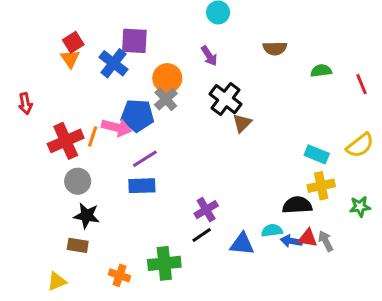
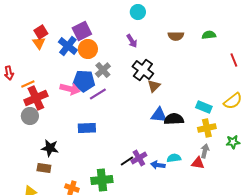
purple square: (134, 41) -> (82, 31), turned -30
green semicircle: (321, 71) -> (209, 35), moved
orange circle: (167, 78) -> (88, 49), moved
orange line: (93, 136) -> (28, 84), moved, turned 48
purple line: (145, 159) -> (98, 94), moved
gray circle: (78, 181) -> (30, 116), moved
black semicircle: (297, 205) -> (174, 119), moved
purple cross: (206, 210) -> (139, 158), moved
blue arrow: (291, 241) -> (158, 165), moved
gray arrow: (326, 241) -> (205, 151), moved, turned 40
blue triangle: (242, 244) -> (159, 115), moved

